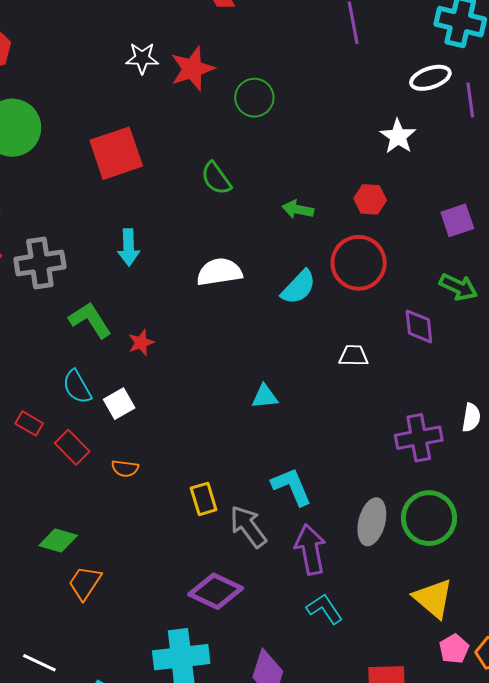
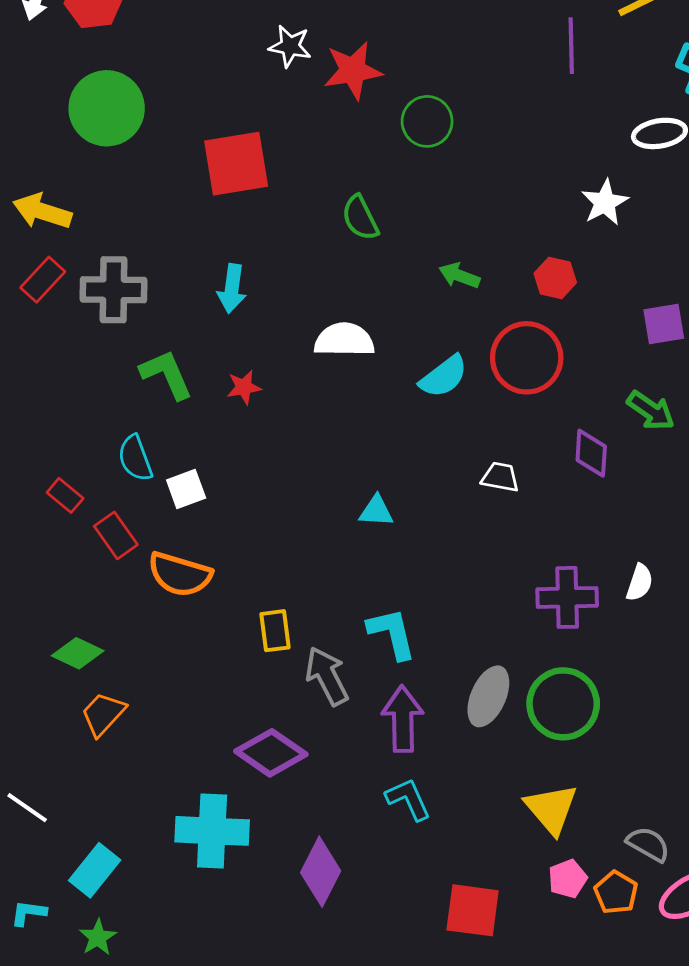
red star: (141, 343) -> (244, 387), moved
orange semicircle: (125, 468) -> (180, 574), size x1.8

